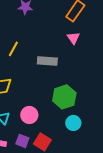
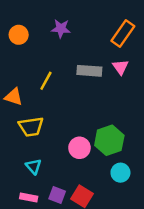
gray rectangle: (47, 61) -> (89, 71), moved
pink circle: (29, 115) -> (79, 148), moved

